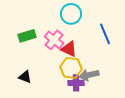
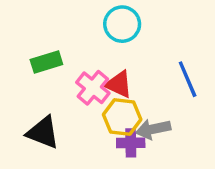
blue line: (105, 34) -> (188, 79), moved
pink cross: (54, 40) -> (93, 88), moved
black triangle: (25, 77) -> (43, 133), size x1.5

